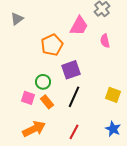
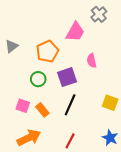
gray triangle: (17, 19) -> (11, 46), moved
pink semicircle: (105, 41) -> (92, 61), moved
green circle: (43, 82) -> (38, 79), moved

